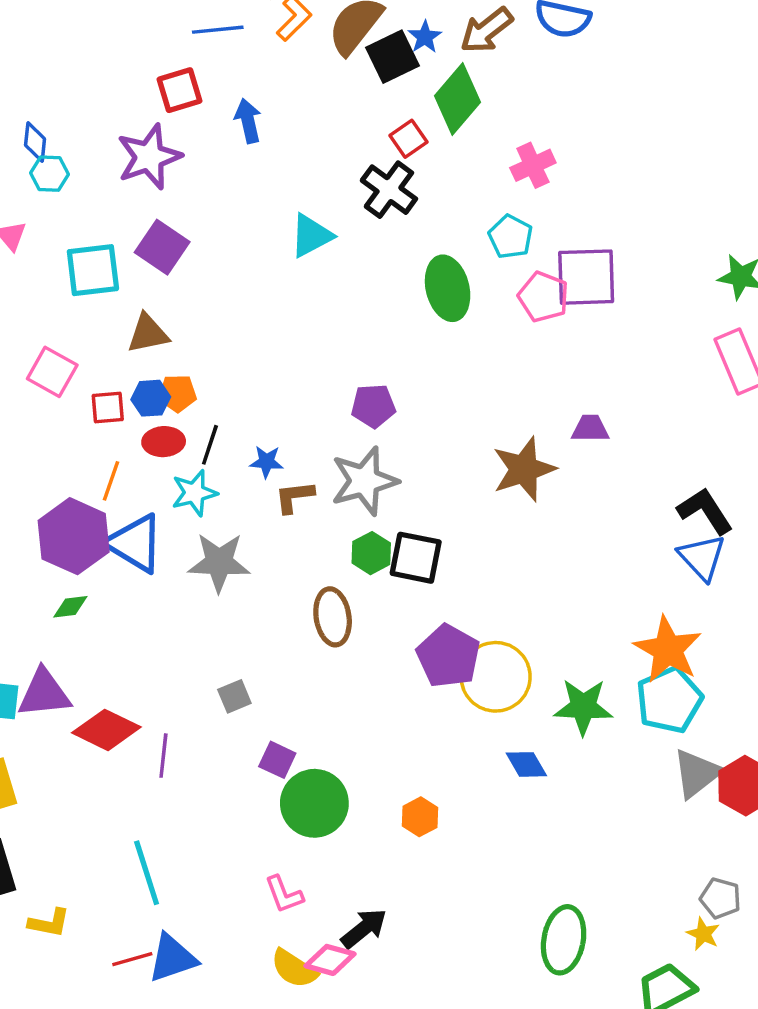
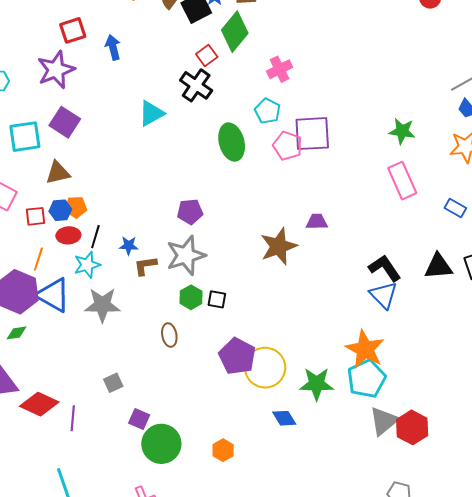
black square: (416, 558) -> (217, 299), size x0.6
brown ellipse: (333, 617) -> (169, 335), size x0.7

